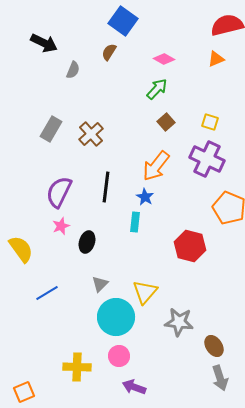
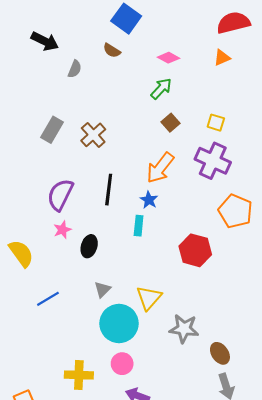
brown semicircle: (109, 52) -> (112, 50), turned -90

